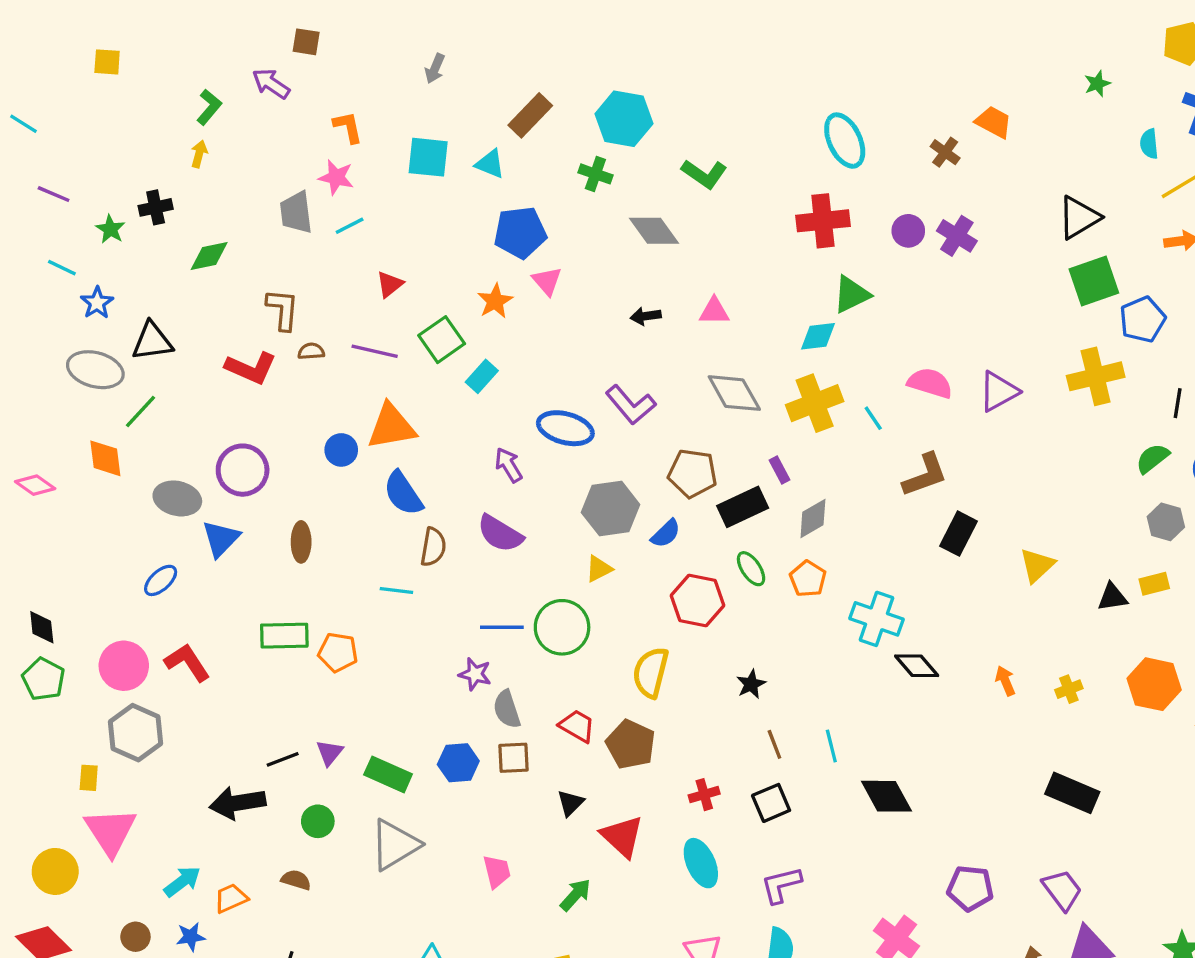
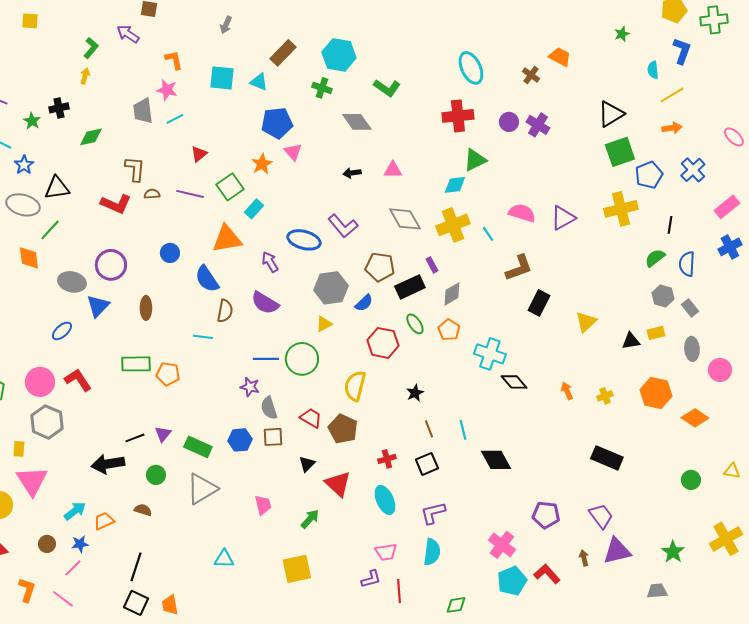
orange triangle: (391, 427) -> (227, 239), moved

